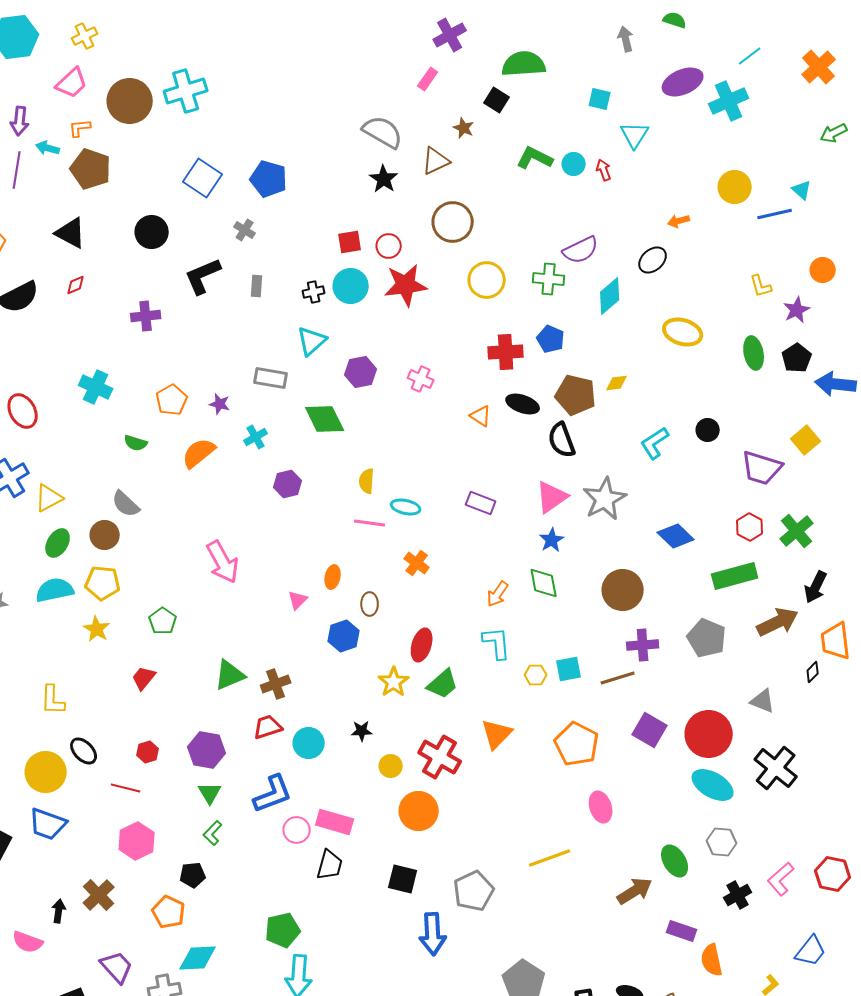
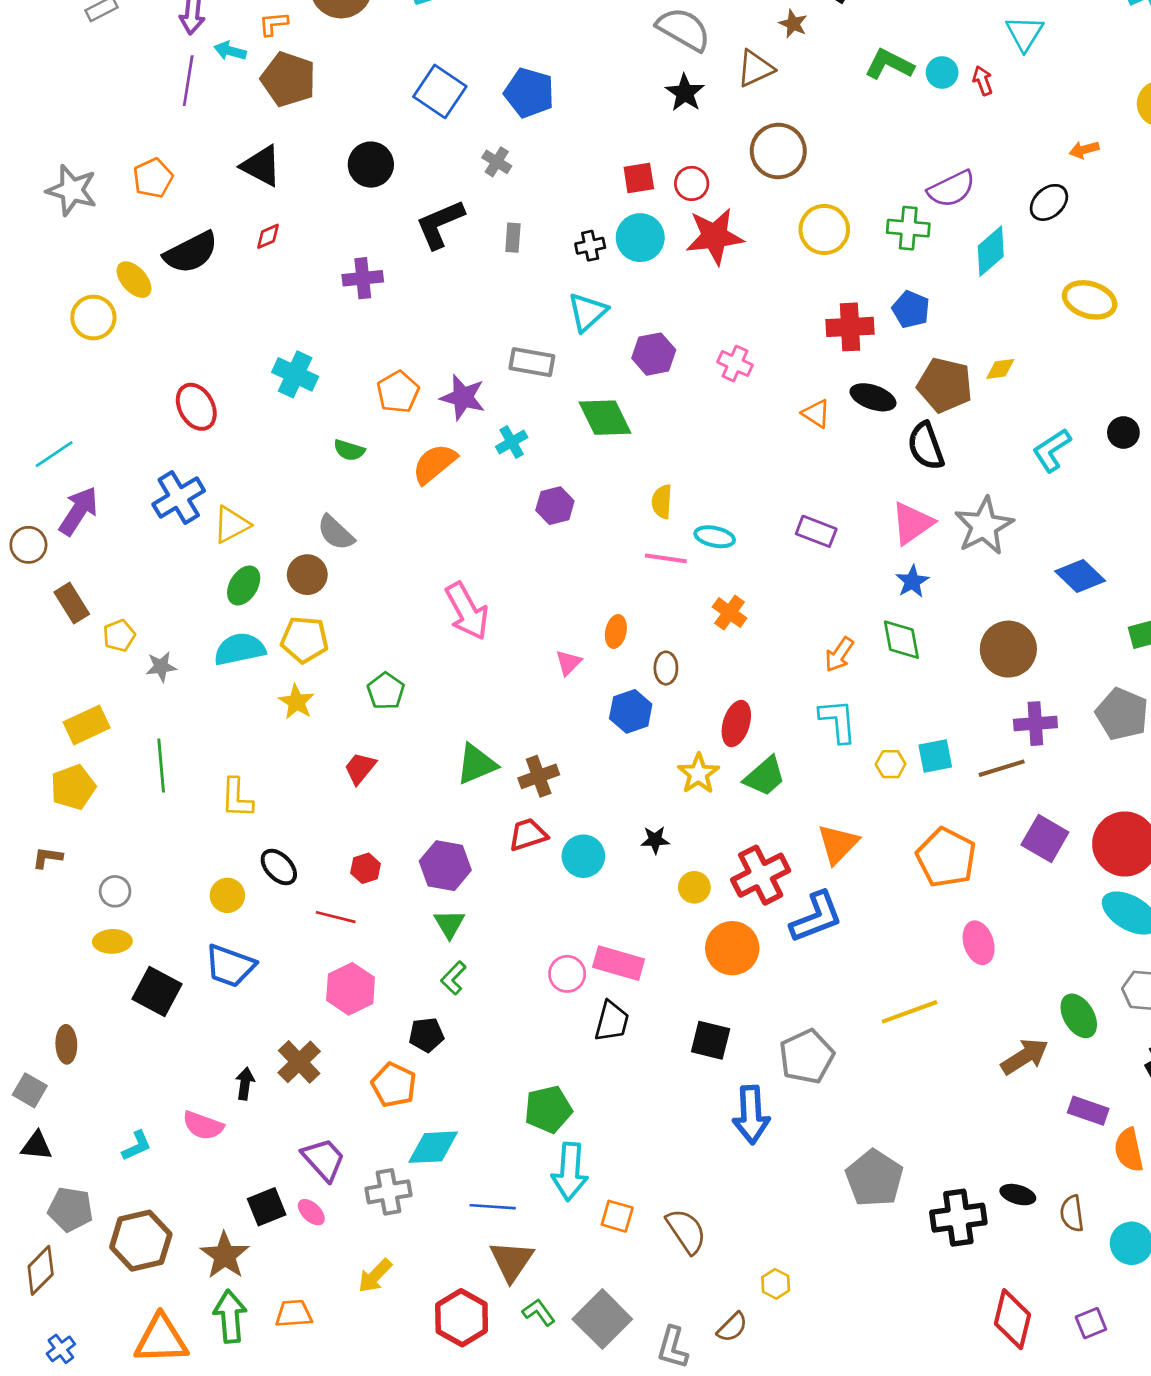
purple star: (220, 404) -> (463, 397), size x1.6
red cross: (440, 757) -> (761, 875), turned 33
yellow circle: (46, 772) -> (227, 895), size x0.6
blue L-shape: (273, 794) -> (816, 917), moved

